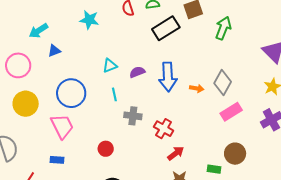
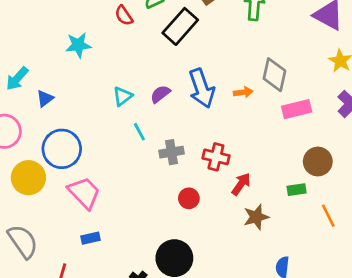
blue circle: (71, 93) -> (62, 149), moved
pink rectangle: (231, 112) -> (297, 109), turned 35
red circle: (106, 149) -> (189, 198), moved

